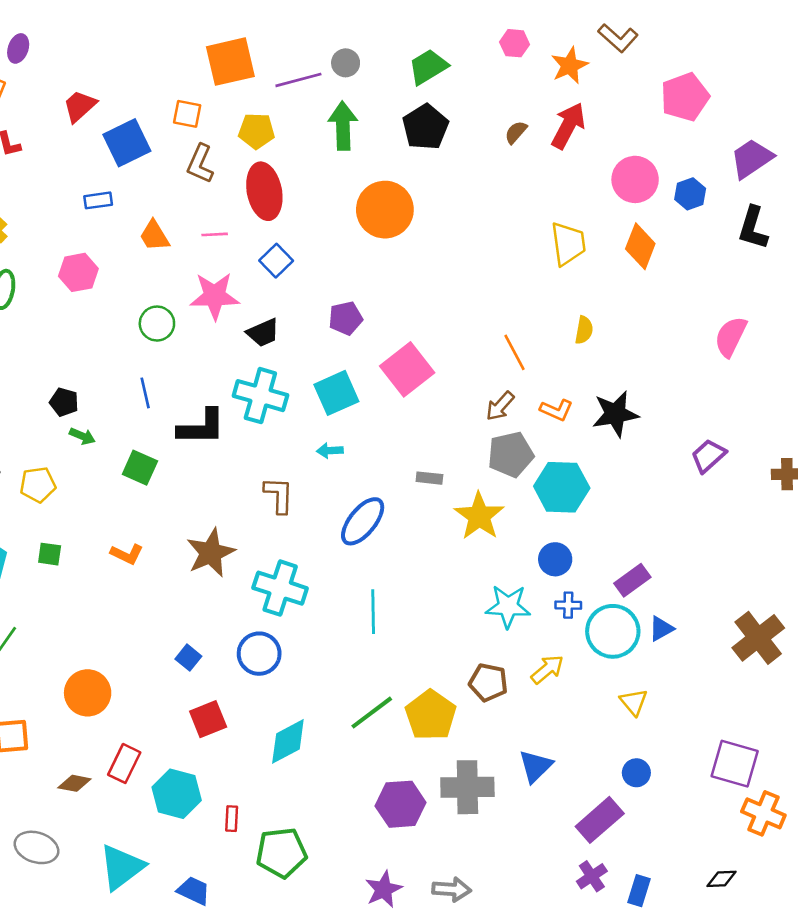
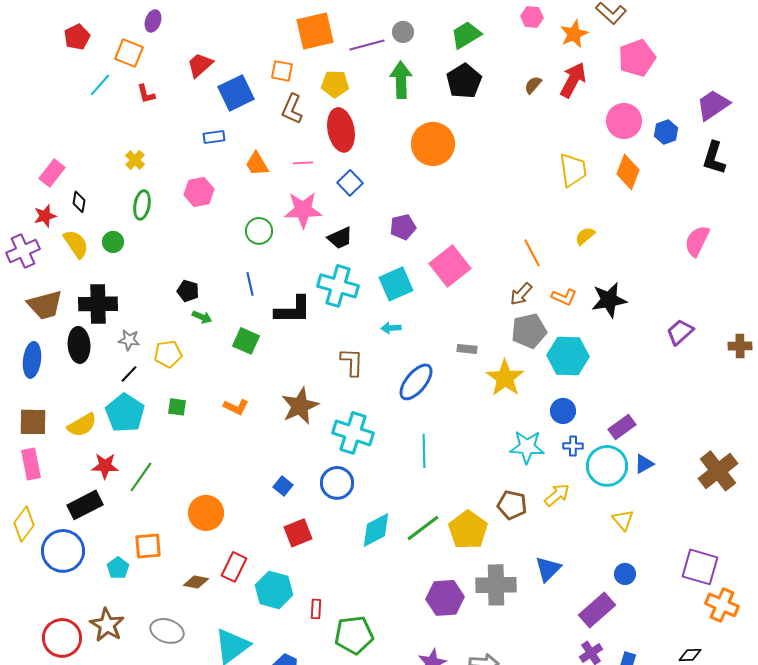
pink pentagon: (685, 97) -> (637, 58), moved
yellow semicircle: (584, 330) -> (585, 236), turned -140
cyan diamond: (288, 741) -> (376, 530), moved

